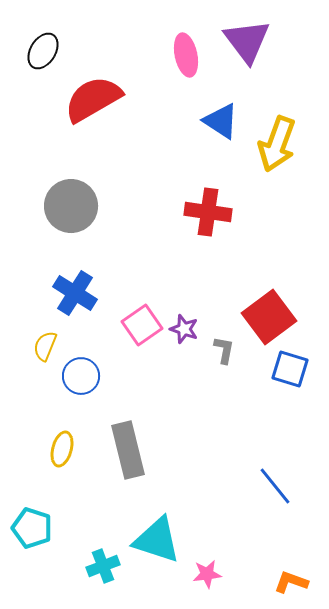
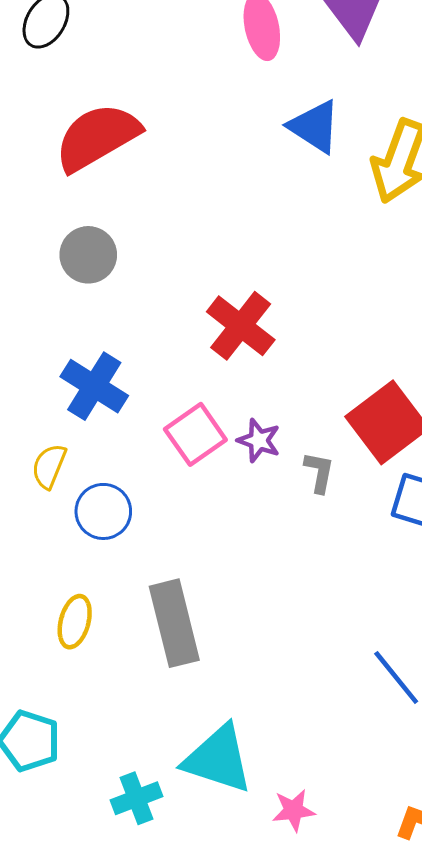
red semicircle: (93, 99) -> (97, 137), moved
gray circle: (71, 206) -> (88, 255), size x0.7
red cross: (208, 212) -> (241, 326), moved, turned 30

